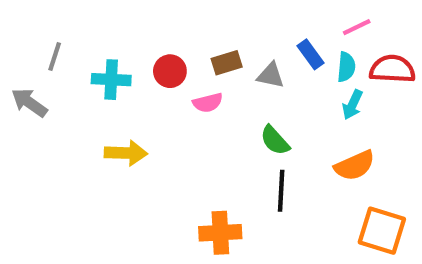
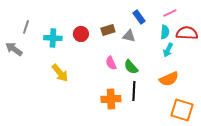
blue rectangle: (311, 54) -> (139, 17), moved
pink semicircle: (208, 103) -> (111, 63), moved, turned 80
yellow arrow: (126, 153) -> (60, 73), turned 48
orange cross: (220, 233) -> (111, 99), moved

